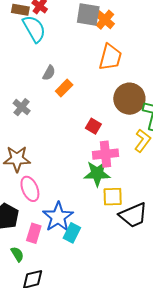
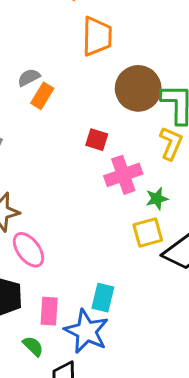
gray semicircle: (49, 73) -> (29, 77), moved, turned -133
green star: (97, 174) -> (157, 199), moved, size x0.6
blue star: (58, 217) -> (86, 331), moved

